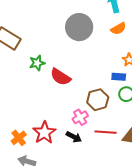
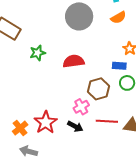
red semicircle: (60, 77) -> (74, 61), moved, turned 140

